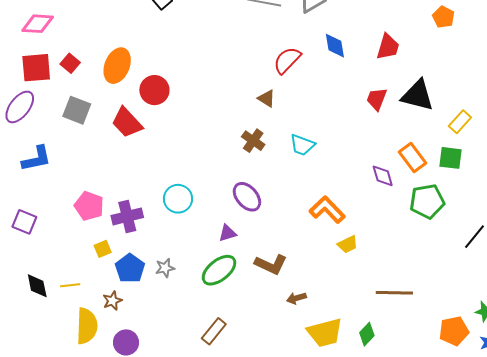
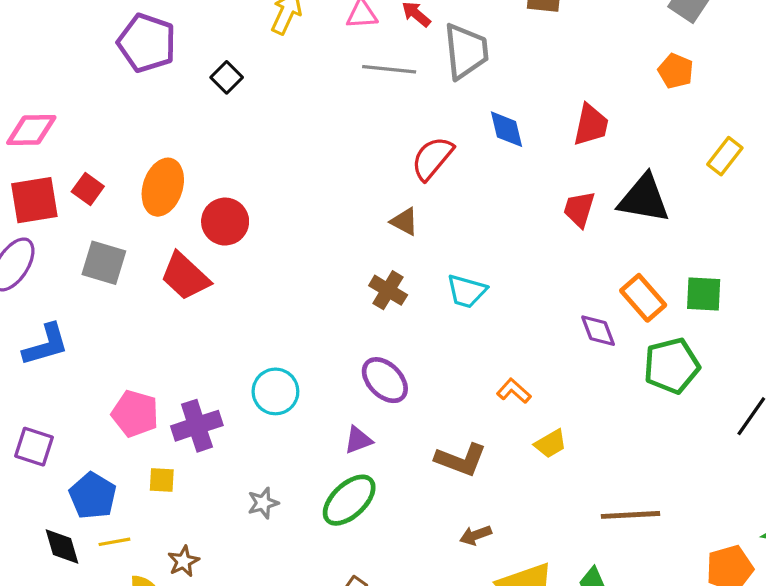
yellow rectangle: (460, 122) -> (725, 156), moved
orange L-shape: (327, 210) -> (514, 391), size x0.6
yellow square: (103, 249) -> (162, 480), turned 30
brown L-shape: (271, 264) -> (461, 460), moved
blue pentagon: (130, 268) -> (93, 496), moved

